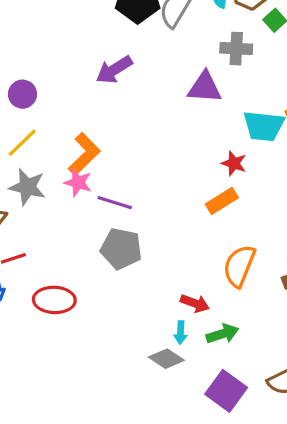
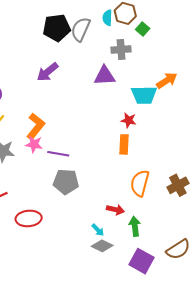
orange rectangle: (222, 201) -> (124, 144), turned -48
cyan arrow: (180, 333) -> (98, 230), moved, turned -40
green arrow: (222, 334) -> (135, 226), turned -72

